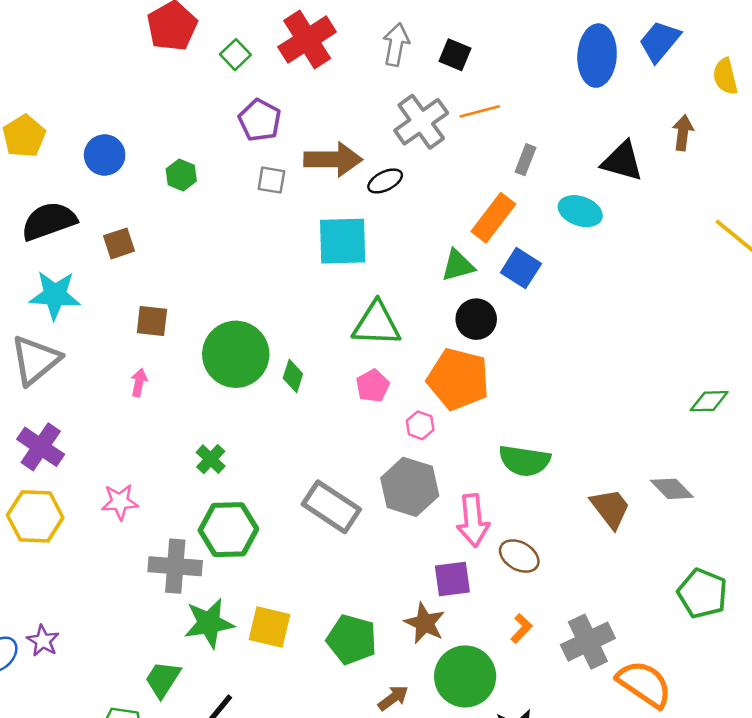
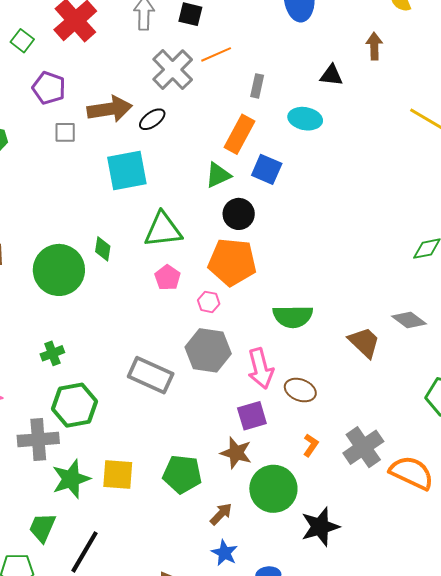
black triangle: (622, 161) -> (331, 75), size x0.7
green diamond: (293, 376) -> (103, 249), moved
green cross: (211, 459) -> (52, 353), turned 35

